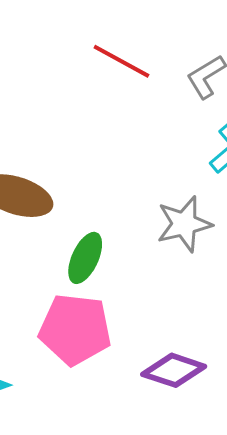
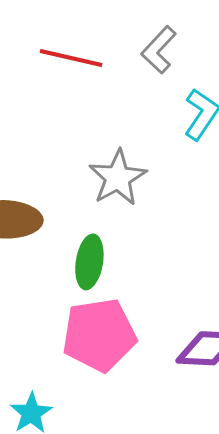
gray star: (184, 224) -> (118, 178), moved

